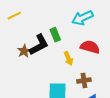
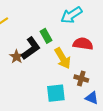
yellow arrow: (68, 58) -> (63, 58), size x1.5
brown cross: (84, 80) -> (81, 79), turned 32

